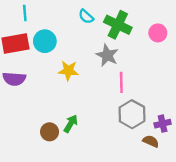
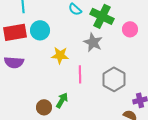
pink circle: (158, 33) -> (130, 29), moved
pink line: (121, 82) -> (80, 74), moved
gray hexagon: (132, 114) -> (114, 79), moved

